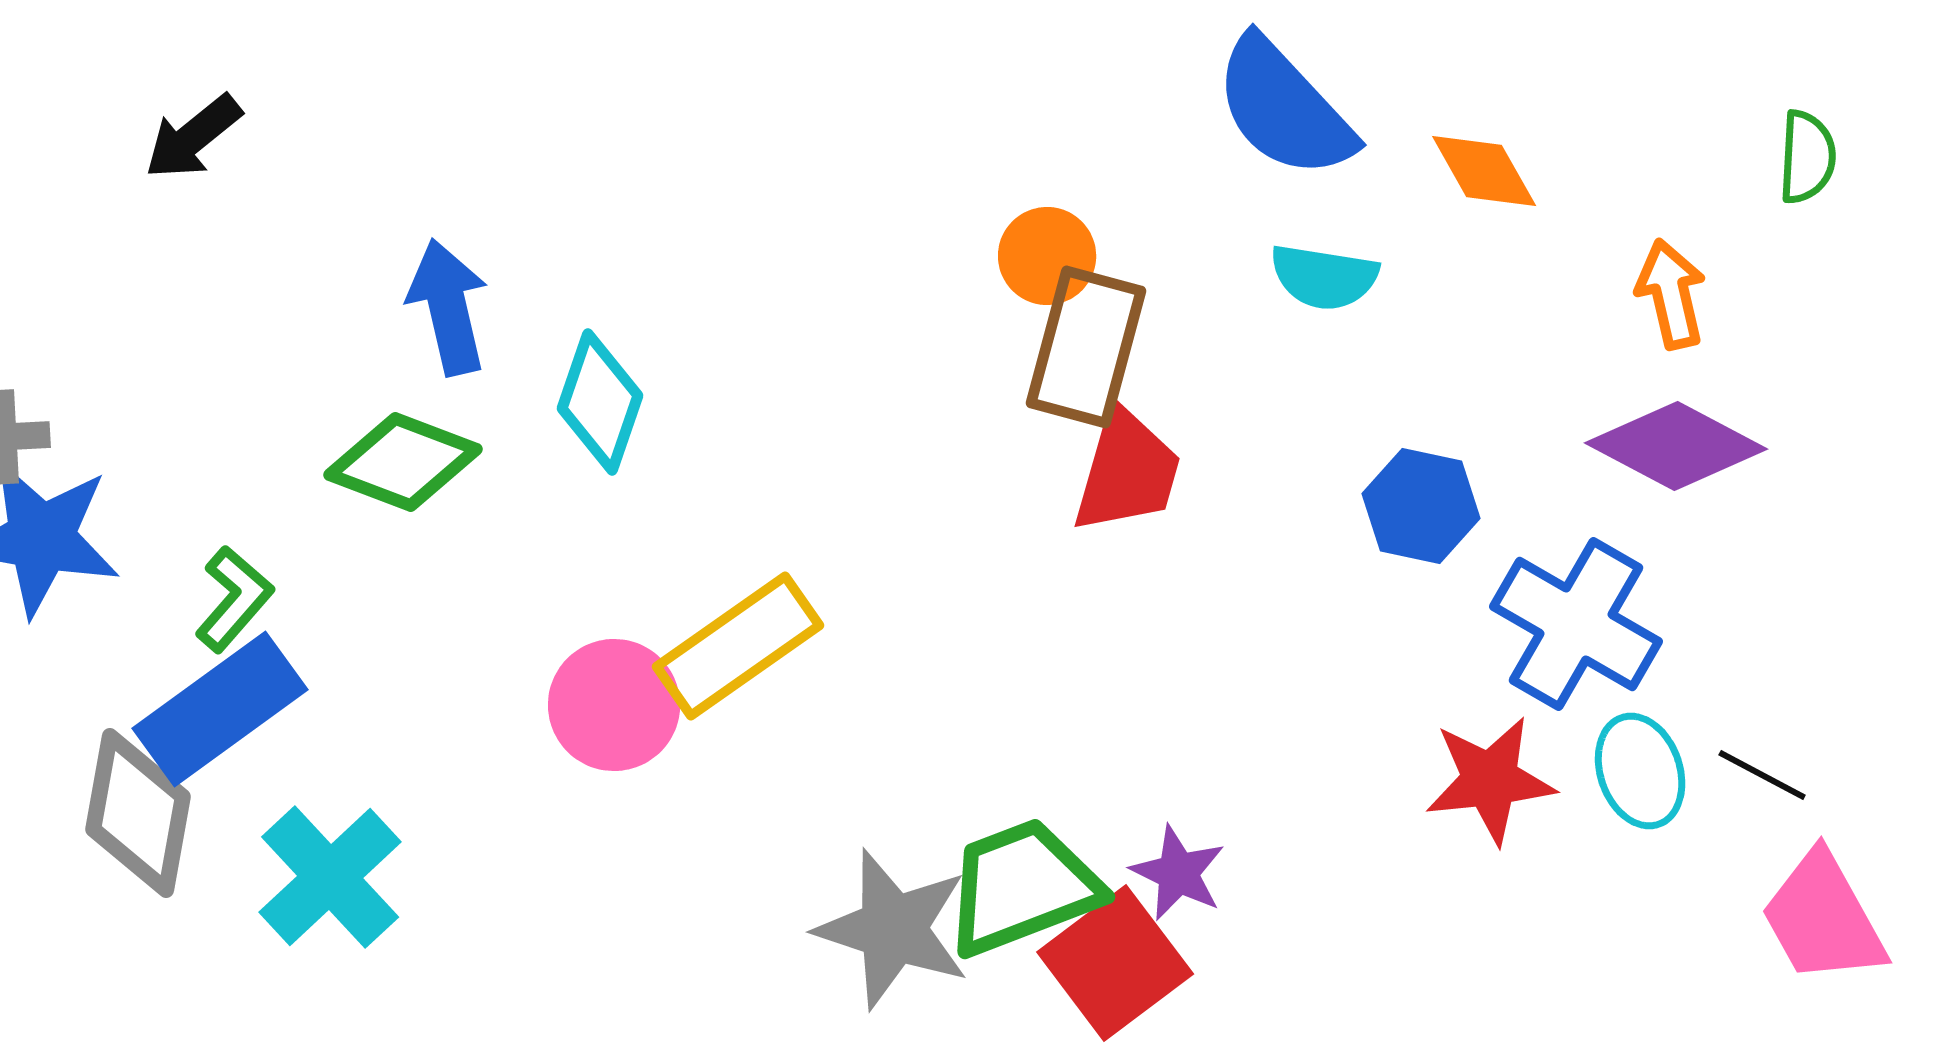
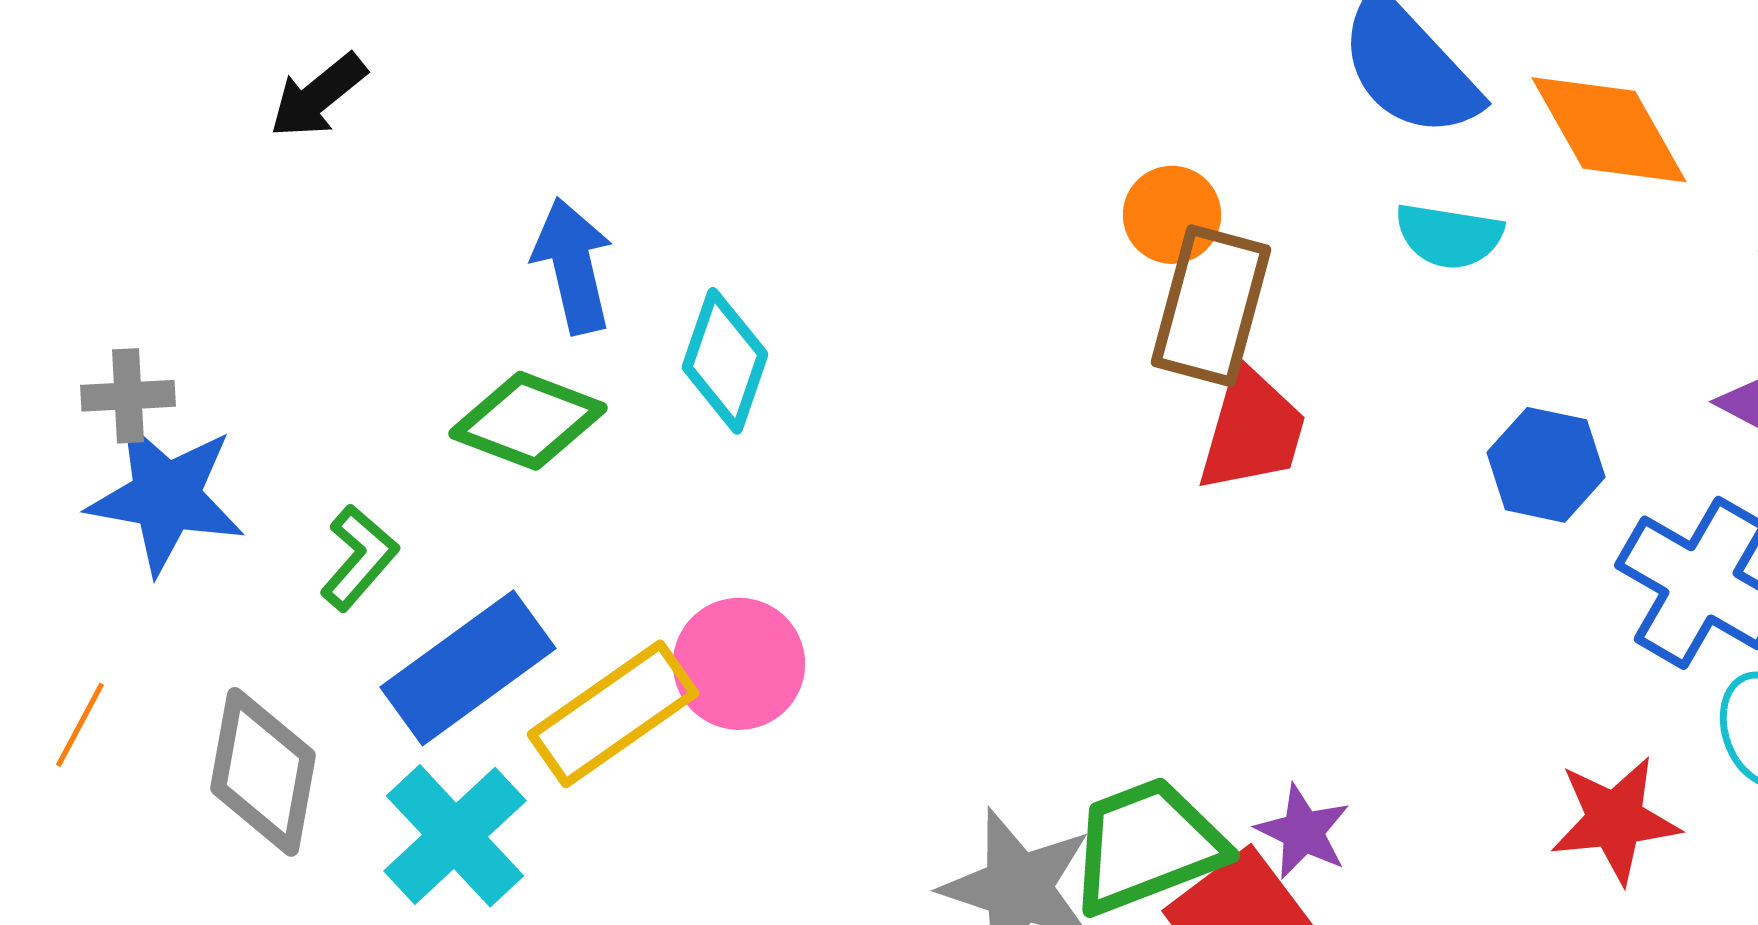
orange diamond: (1484, 171) -> (1609, 130), size x1.5
yellow rectangle: (738, 646) -> (613, 714), moved
blue rectangle: (220, 709) -> (468, 668), moved
red star: (1490, 780) -> (1615, 820), moved

